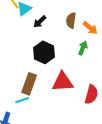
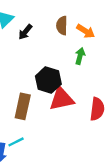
black hexagon: (44, 52) -> (48, 80), moved
cyan line: (22, 100) -> (16, 142), moved

